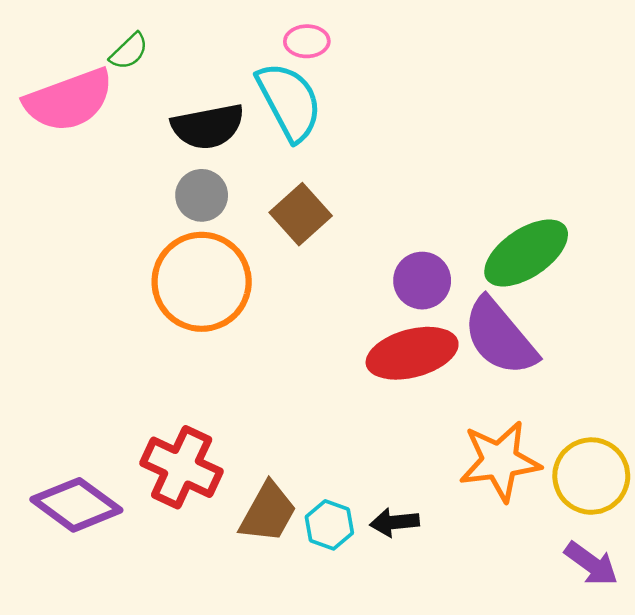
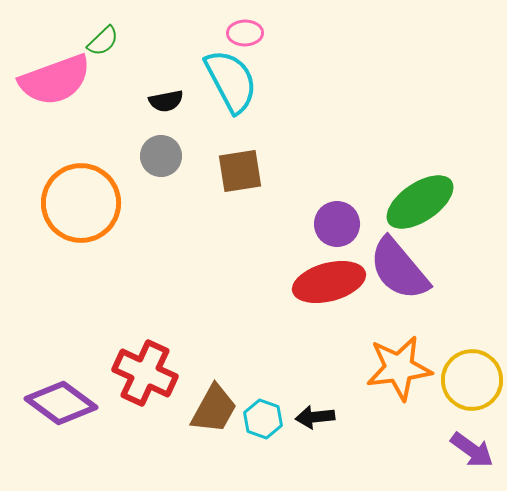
black semicircle: (208, 126) -> (166, 101), size x0.6
brown square: (301, 214) -> (240, 171), turned 33
orange circle: (202, 282) -> (81, 203), moved

